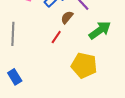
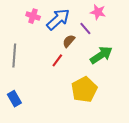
yellow pentagon: (84, 65) -> (84, 90), turned 30

